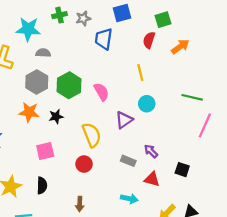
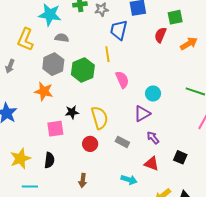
yellow line: (140, 72) -> (107, 54), moved
pink semicircle: (101, 92) -> (122, 80), moved
black star: (56, 117) -> (72, 112), moved
purple triangle: (124, 120) -> (142, 114), moved
gray rectangle: (128, 161) -> (122, 142), moved

